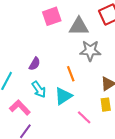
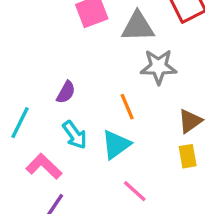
pink line: (84, 117) -> (135, 191), moved

